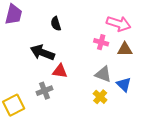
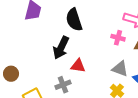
black semicircle: (56, 24) -> (74, 20), size x1.6
black arrow: (42, 53) -> (61, 48), turned -85

